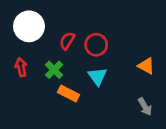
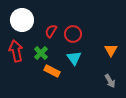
orange triangle: (146, 66) -> (111, 50), turned 32
red arrow: (21, 67) -> (16, 51), size x1.5

